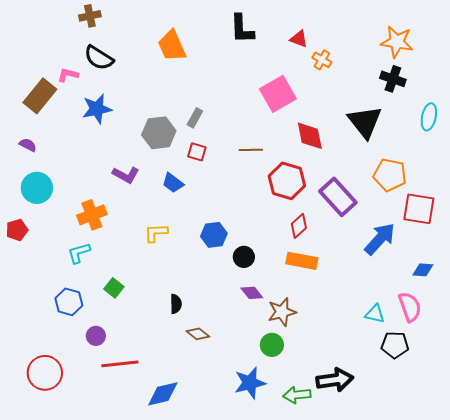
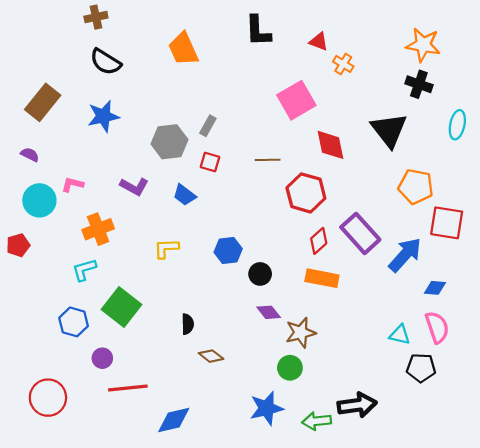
pink L-shape: (68, 75) -> (72, 184), moved
purple rectangle: (338, 197) -> (360, 233), moved
blue diamond: (423, 270) -> (435, 288), moved
green square: (114, 288) -> (122, 307), size x1.8

